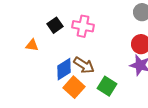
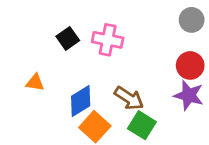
orange triangle: (32, 45) -> (35, 83), moved
brown arrow: (84, 65) -> (129, 98), moved

